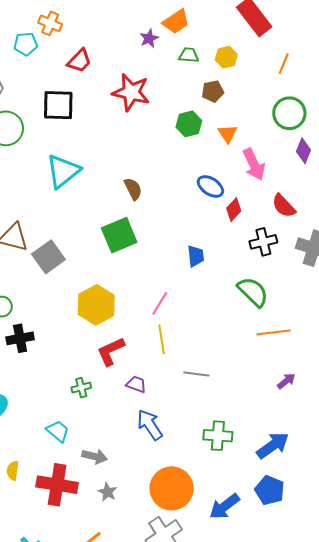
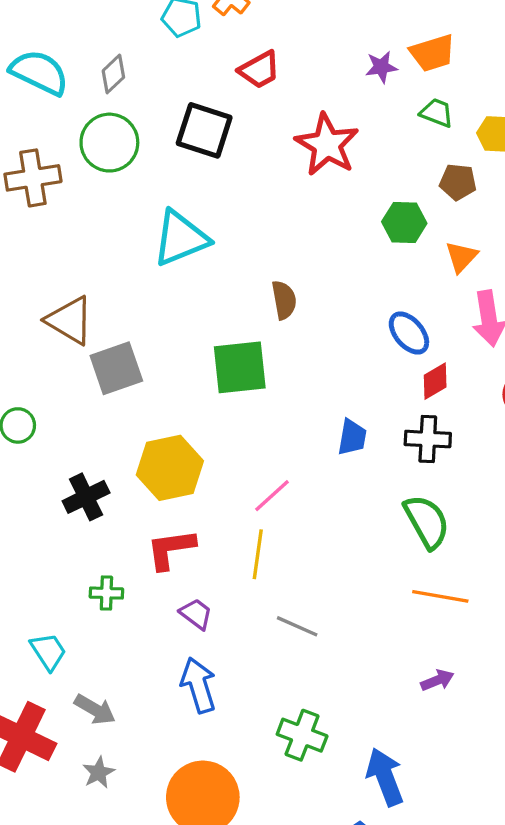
black cross: (263, 242) -> (428, 439), moved
black cross: (20, 338) -> (86, 497), moved, turned -32
blue arrow: (273, 445) -> (385, 777), turned -92

